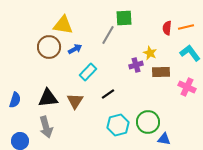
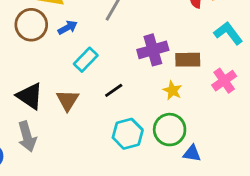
yellow star: (150, 53) -> (172, 90), moved
purple cross: (136, 65) -> (153, 50), size x1.5
pink cross: (187, 87) -> (224, 81), turned 30
black triangle: (48, 98) -> (30, 96), turned 40

